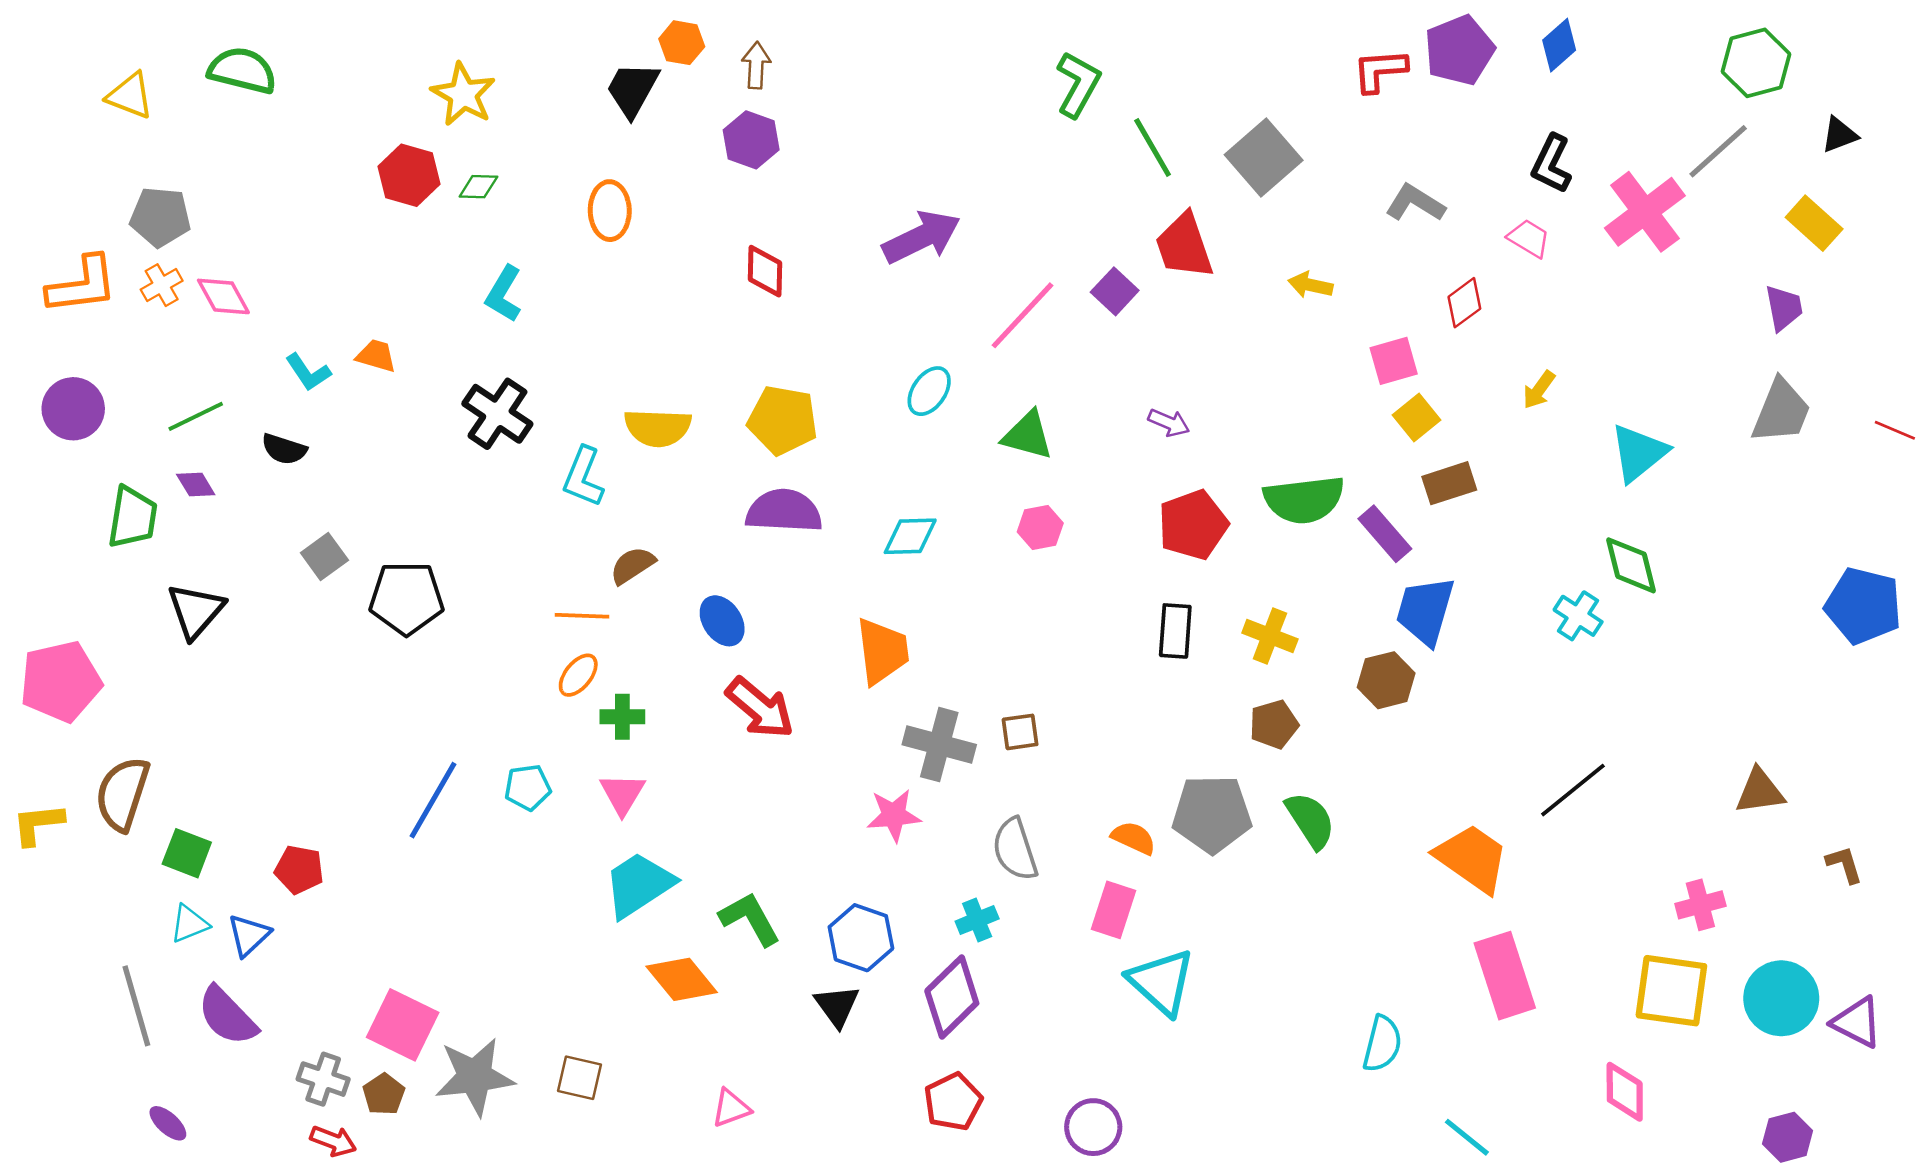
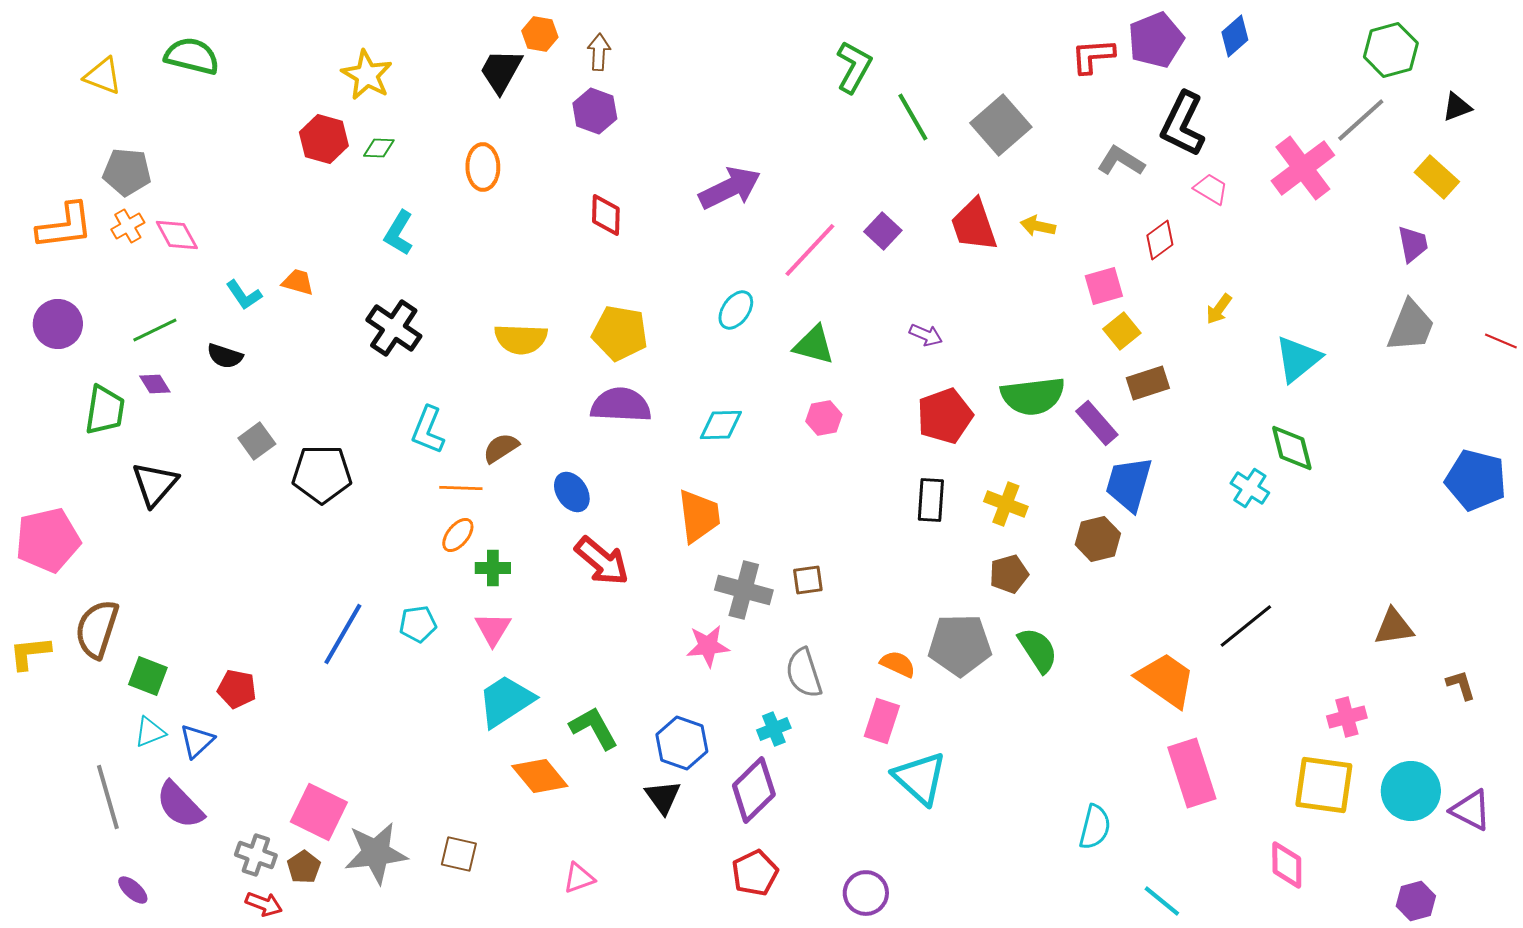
black L-shape: (1551, 164) -> (1183, 124), moved, size x1.4
red trapezoid: (1184, 246) -> (974, 225), moved
cyan L-shape: (583, 477) -> (428, 430), moved

